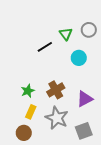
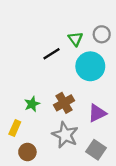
cyan circle: (79, 58) -> (90, 66), size x1.6
yellow rectangle: (31, 112) -> (15, 128), moved
gray square: (84, 131) -> (96, 150), turned -36

